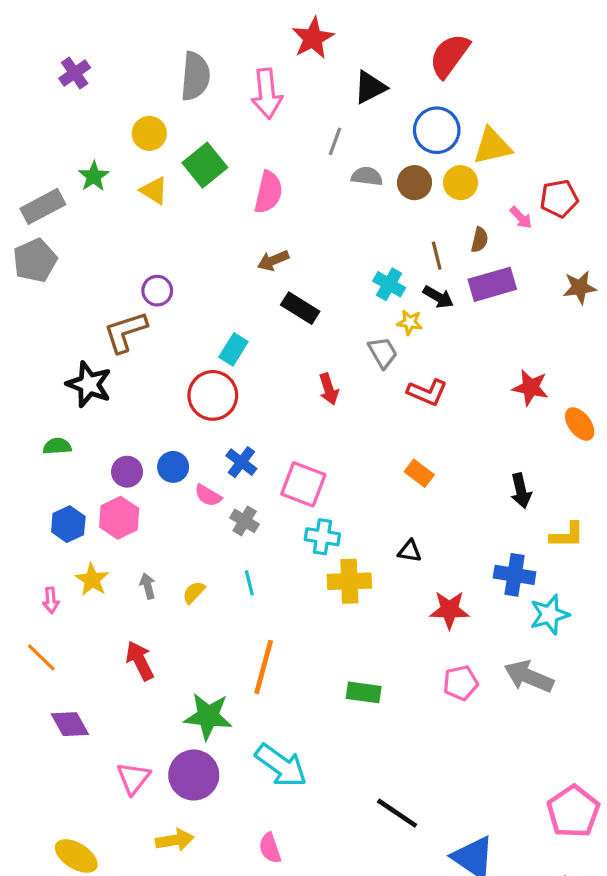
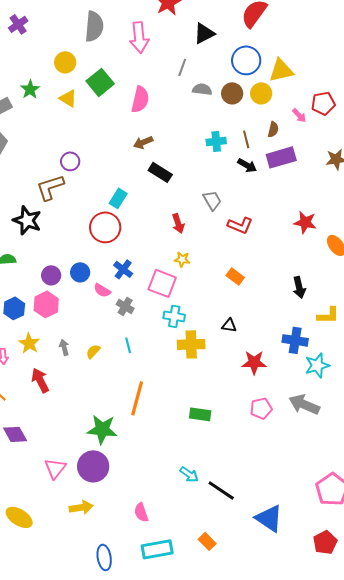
cyan cross: (389, 284) -> (216, 141), moved, turned -36
yellow star: (410, 322) -> (182, 259), moved
red arrow: (140, 661) -> (40, 380), moved
cyan arrow: (281, 765) -> (189, 474), moved, size x0.6

